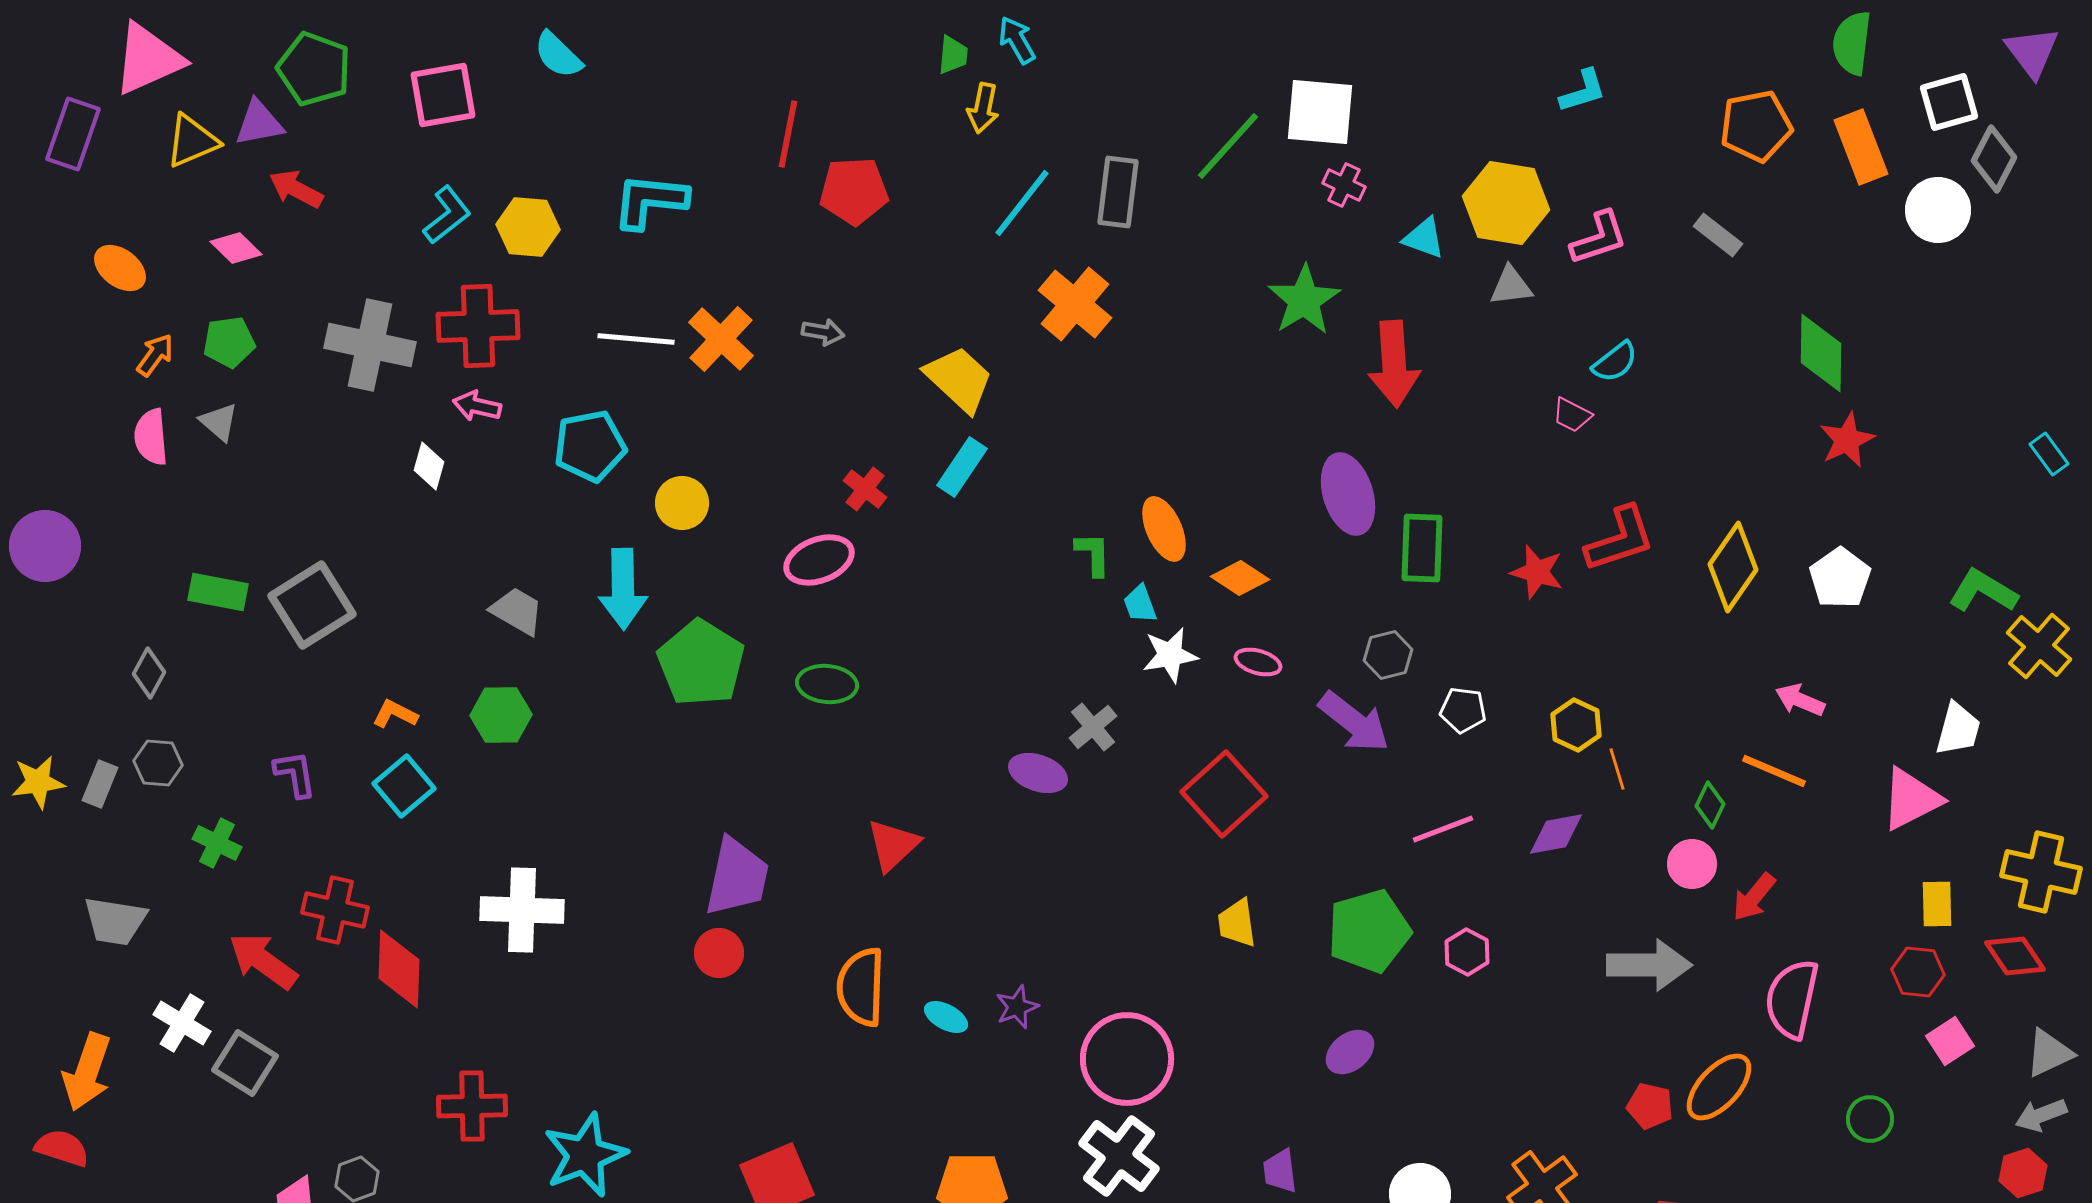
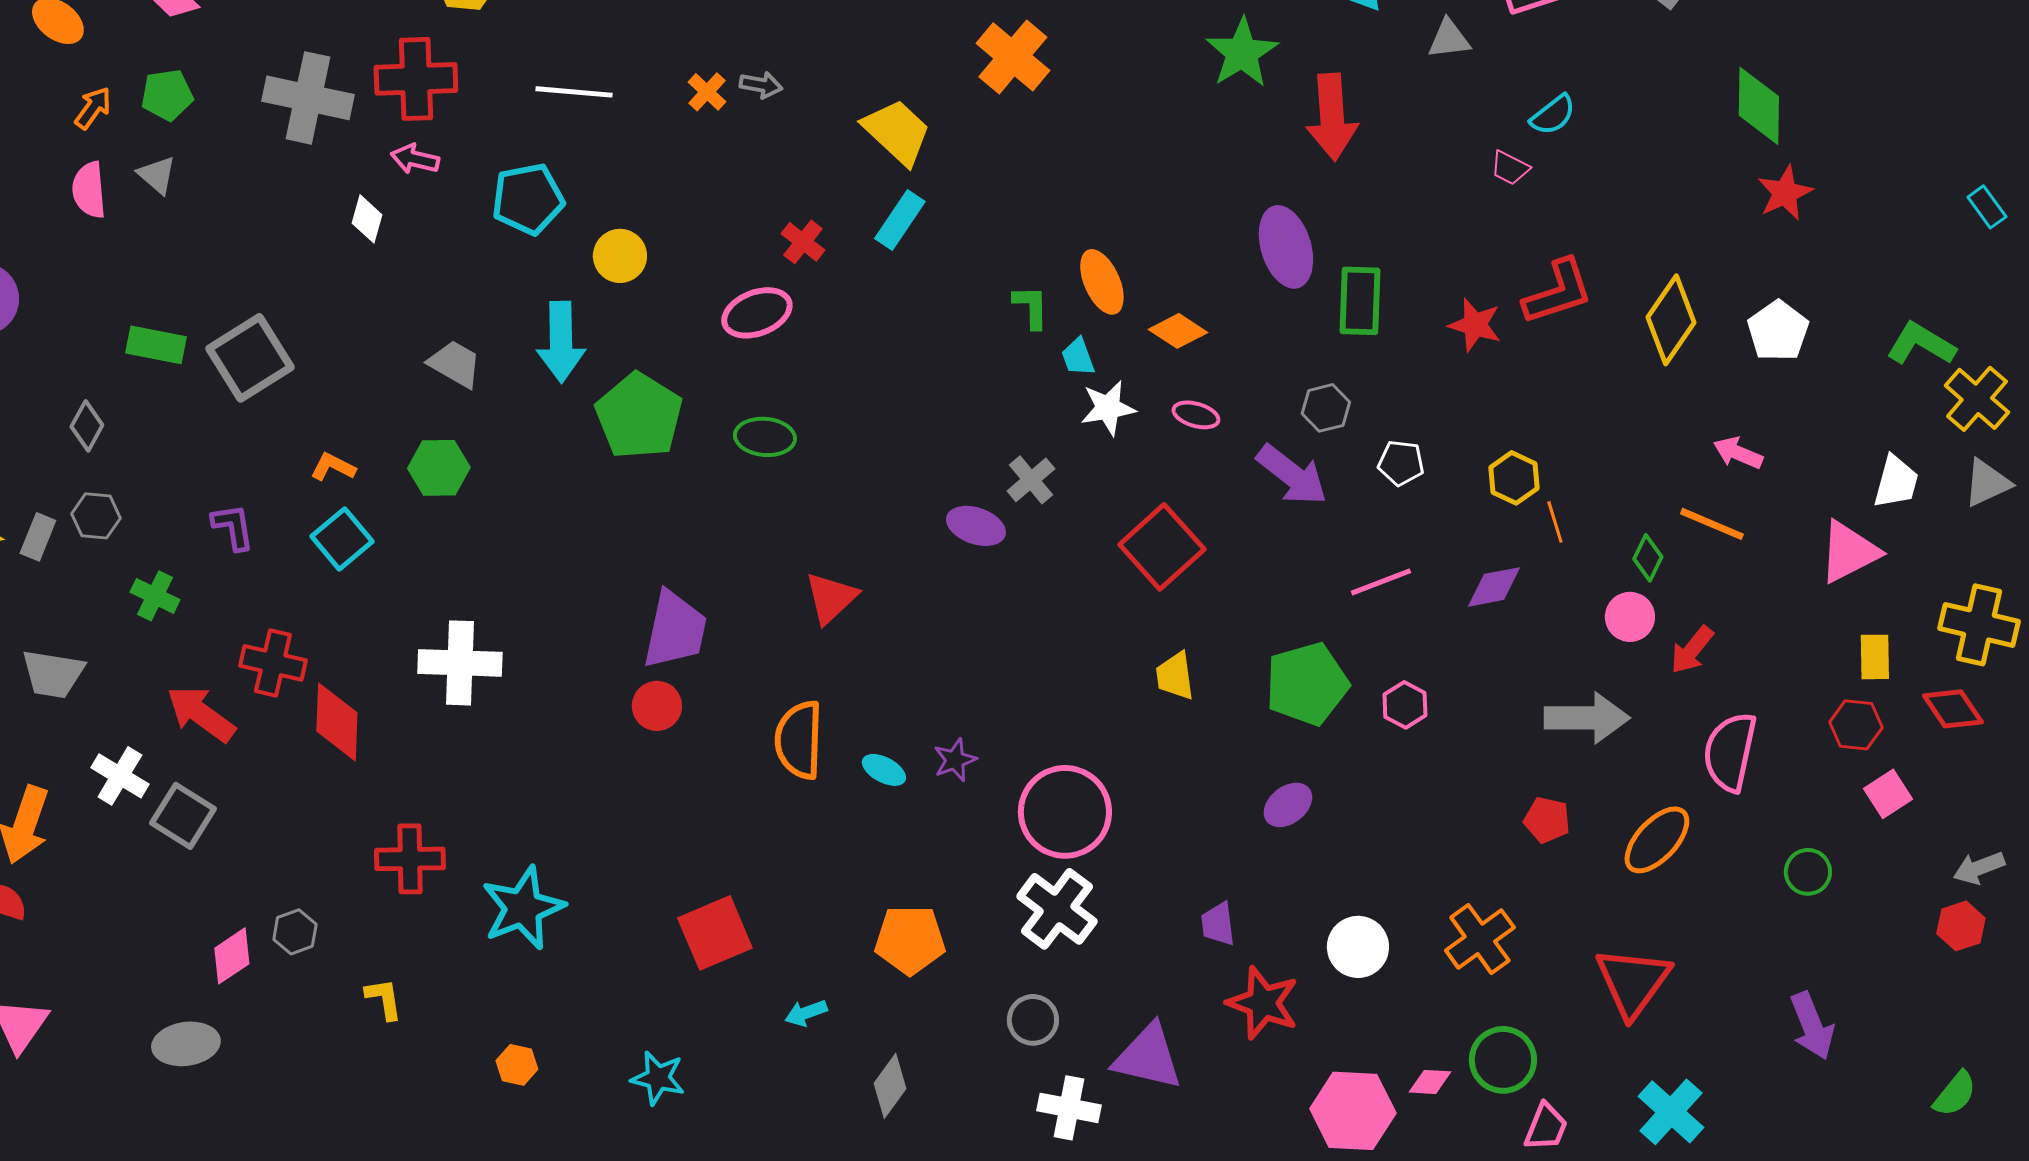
orange cross: (721, 339) -> (707, 92), moved, size x0.6
gray triangle: (2049, 1053) -> (1987, 483), moved
red pentagon: (1650, 1106) -> (1547, 820), moved

